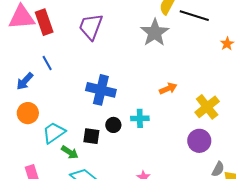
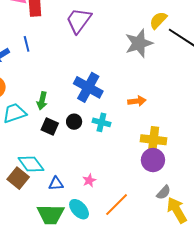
blue cross: (101, 90) -> (88, 87), moved
yellow cross: (207, 107) -> (153, 140), moved, turned 30
green arrow: (70, 152) -> (42, 101), moved, turned 54

